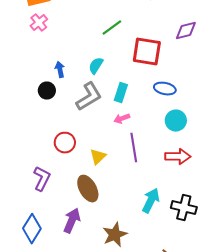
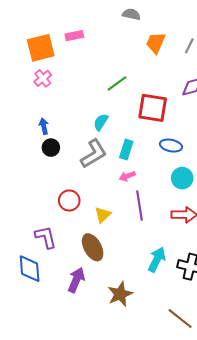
blue arrow: (60, 70) -> (44, 126), moved
purple L-shape: (42, 179) -> (46, 237), turned -40
blue diamond: (32, 229) -> (30, 269), moved, turned -36

